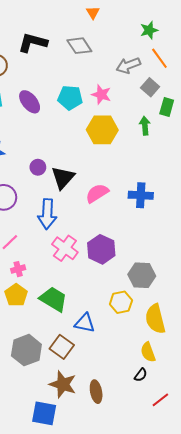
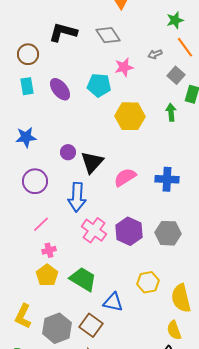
gray arrow: (128, 65) -> (155, 54), size x0.6
pink star: (101, 95) -> (124, 67), moved, turned -30
gray hexagon: (142, 275) -> (168, 233), moved

